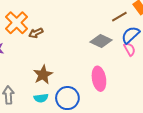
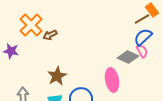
brown line: (119, 17) -> (142, 19), moved
gray diamond: (101, 41) -> (128, 57), moved

